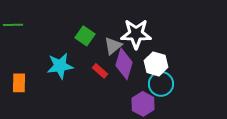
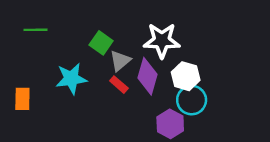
green line: (13, 25) -> (36, 30), moved
gray triangle: (113, 46) -> (120, 61), moved

